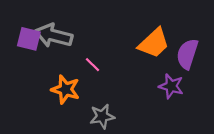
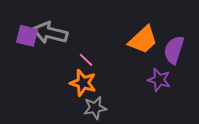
orange star: (66, 89) -> (83, 83), moved

